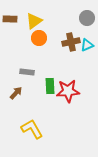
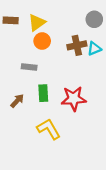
gray rectangle: (27, 72) -> (29, 67), moved
green rectangle: (50, 86) -> (43, 93), moved
yellow L-shape: (32, 129) -> (49, 129), moved

